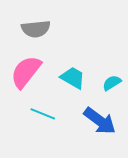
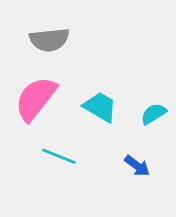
blue arrow: (100, 121) -> (137, 166), size x0.6

